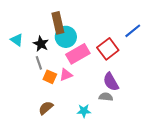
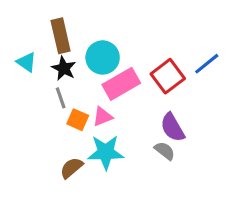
brown rectangle: (58, 23) -> (61, 36), moved
blue line: (133, 31) -> (207, 64), moved
gray semicircle: (106, 97) -> (165, 151), turned 32
cyan star: (84, 111) -> (106, 152), moved, size x1.6

